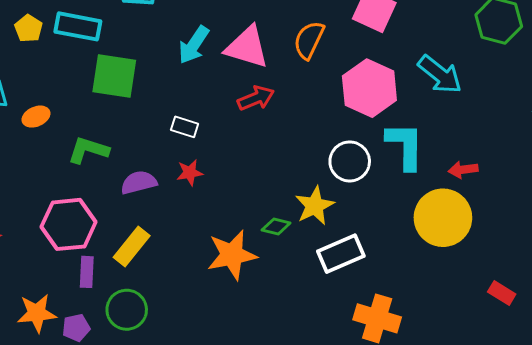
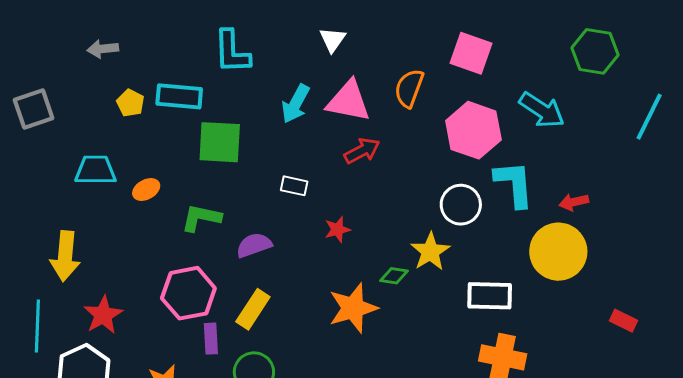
red star: (190, 173) -> (338, 230), moved
white rectangle: (341, 254) -> (490, 296), moved, turned 30

